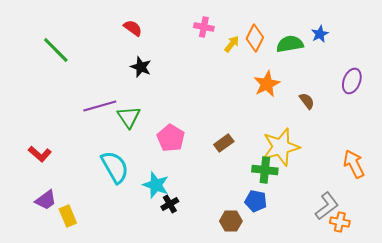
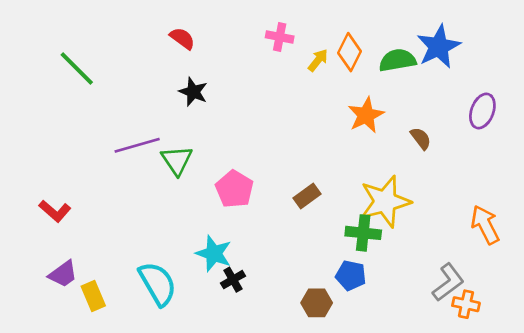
blue star: (320, 34) -> (439, 47), size x1.8
cyan semicircle: (115, 167) -> (158, 284), moved

